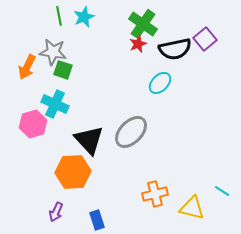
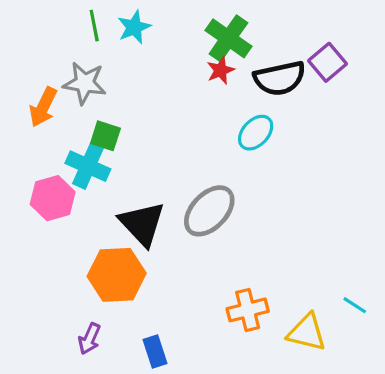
green square: (63, 70) -> (105, 136), moved

